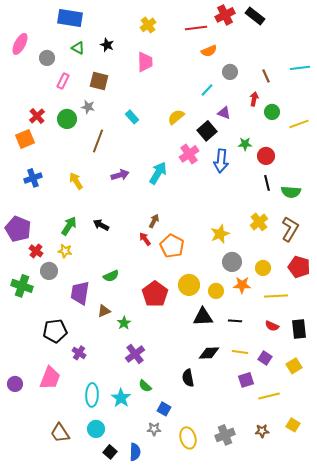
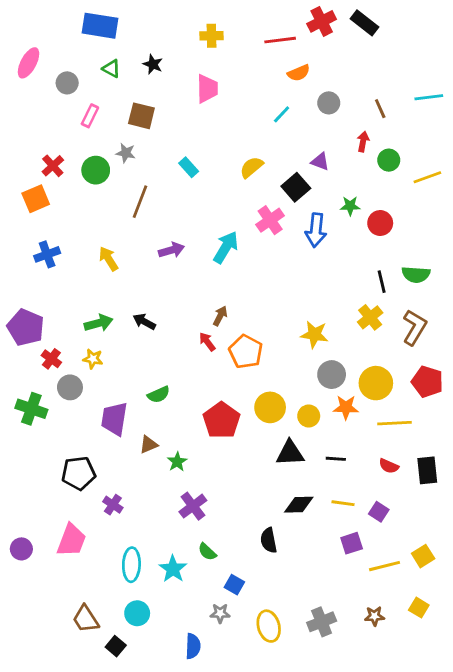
yellow cross: (148, 25) -> (211, 36), turned 35
cyan line: (207, 90) -> (282, 114), moved
black line: (267, 183) -> (382, 282), moved
green arrow: (69, 226) -> (99, 323), turned 42
yellow star: (220, 234) -> (314, 334), turned 30
yellow circle: (263, 268) -> (376, 383), size x1.5
yellow square: (294, 366) -> (423, 556), moved
black square: (110, 452) -> (116, 646), moved

